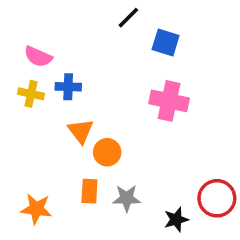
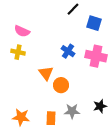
blue cross: (68, 87) -> (68, 51), moved, turned 32
orange rectangle: (89, 191) -> (51, 118), moved
black star: (176, 220) -> (100, 106), moved

